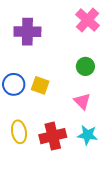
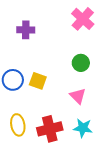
purple cross: (27, 32) -> (26, 30), size x0.7

